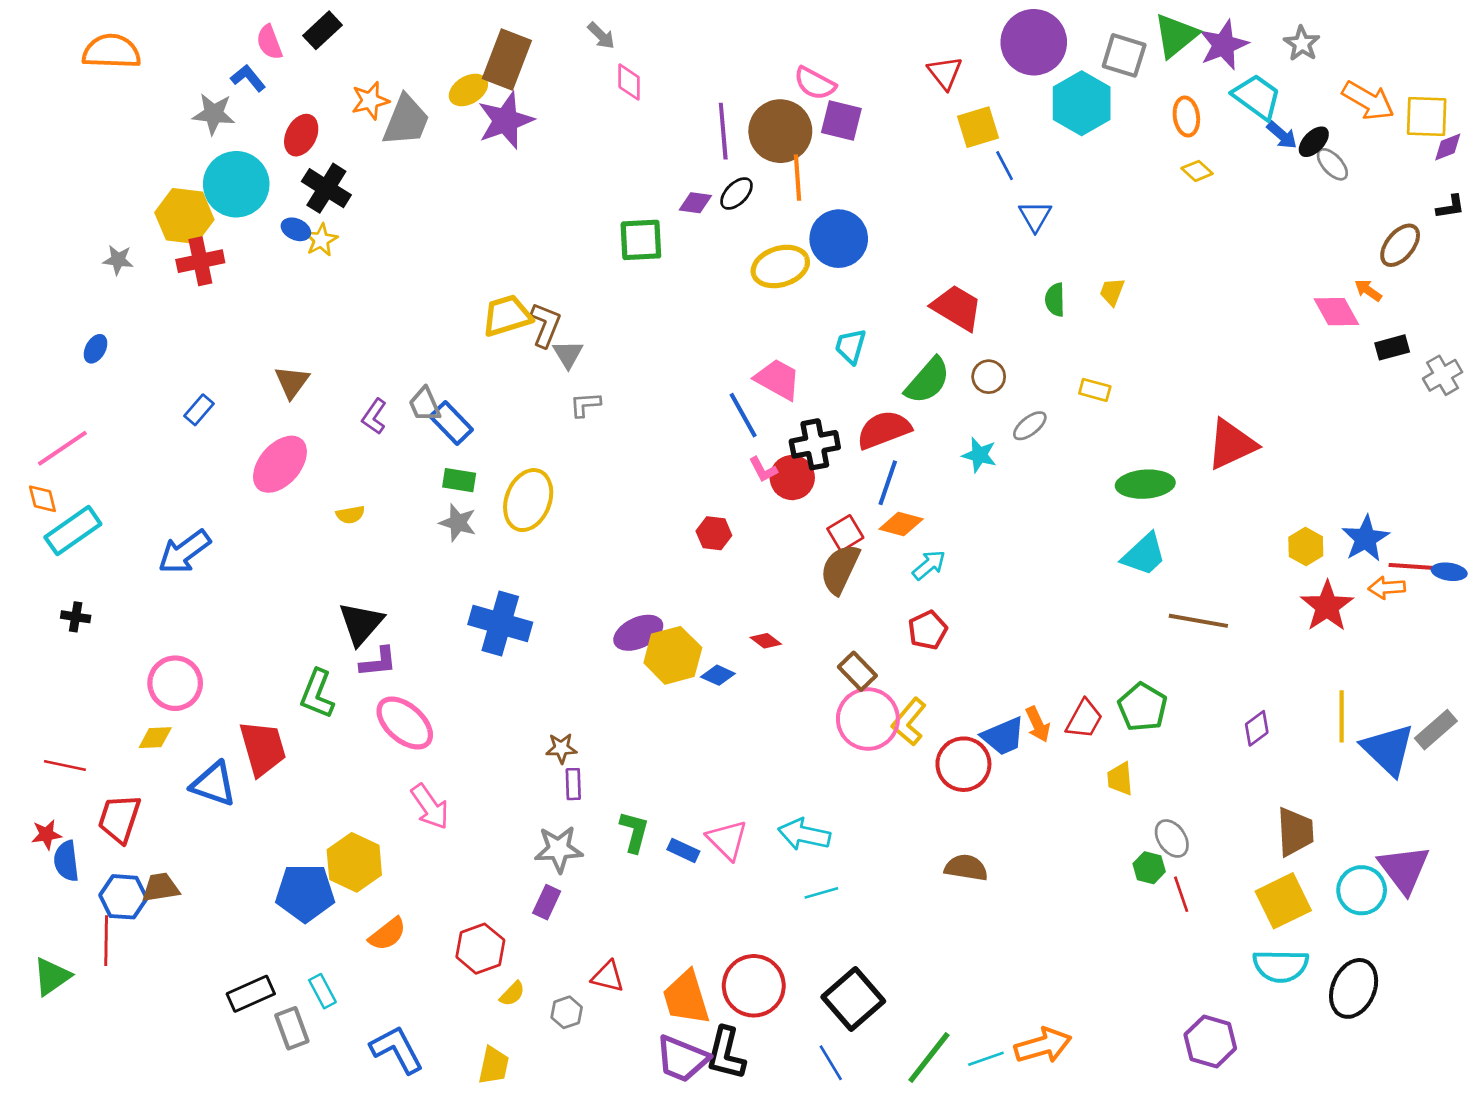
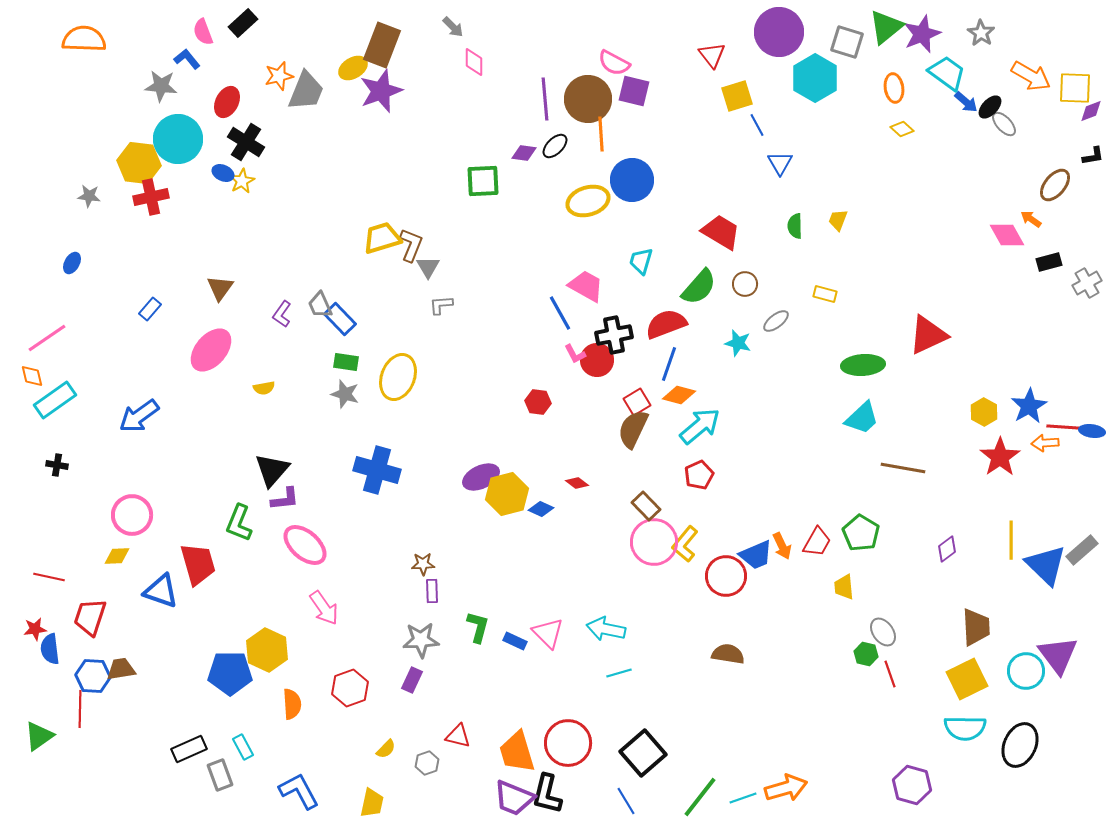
cyan arrow: (929, 565) -> (700, 426), size x1.6
orange semicircle: (387, 934) -> (292, 704), turned -56
red hexagon: (480, 949) -> (350, 688), moved

